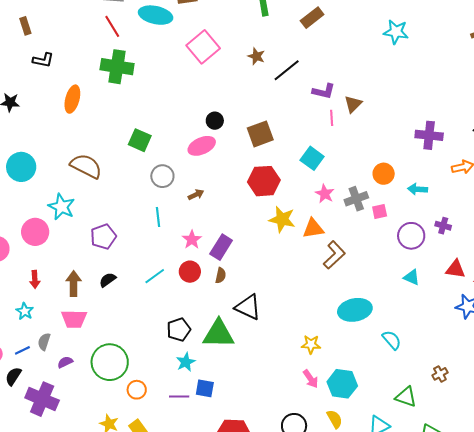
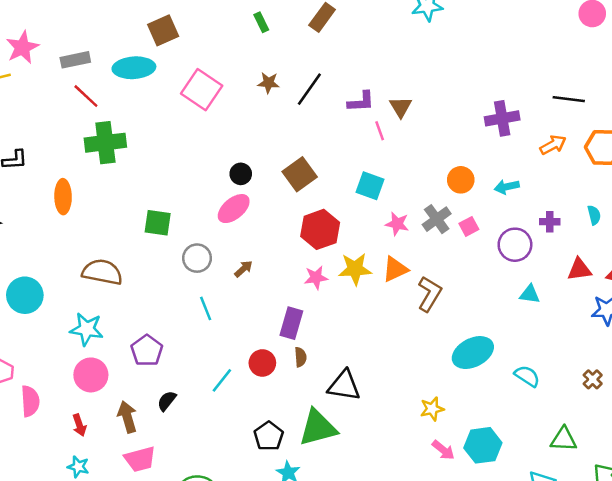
pink circle: (35, 232) -> (91, 375), moved
pink star: (192, 240) -> (316, 278), moved, turned -30
brown cross: (440, 374) -> (593, 379), moved

